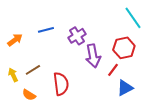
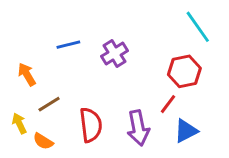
orange arrow: (15, 40) -> (27, 74), moved, turned -84
purple arrow: (93, 56) -> (138, 128), moved
yellow arrow: (13, 75) -> (19, 123), moved

